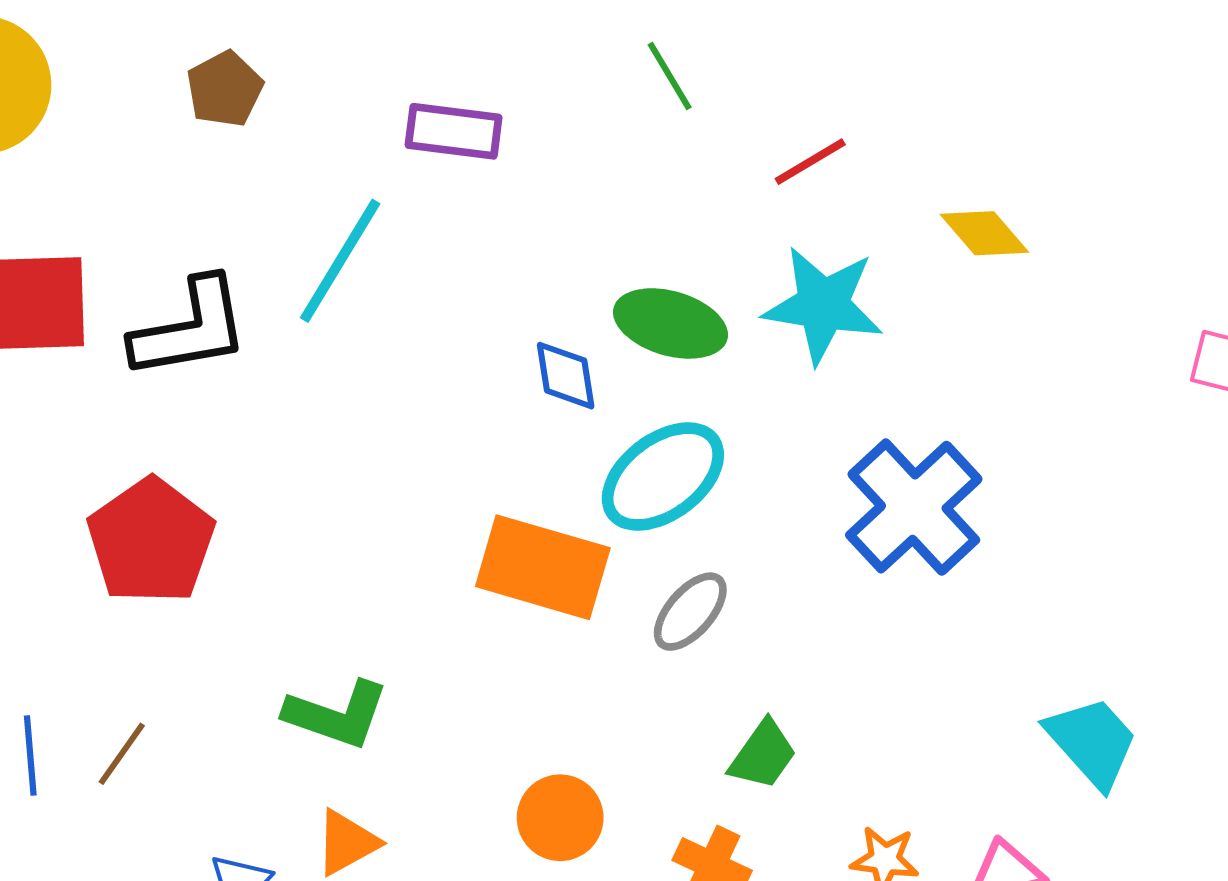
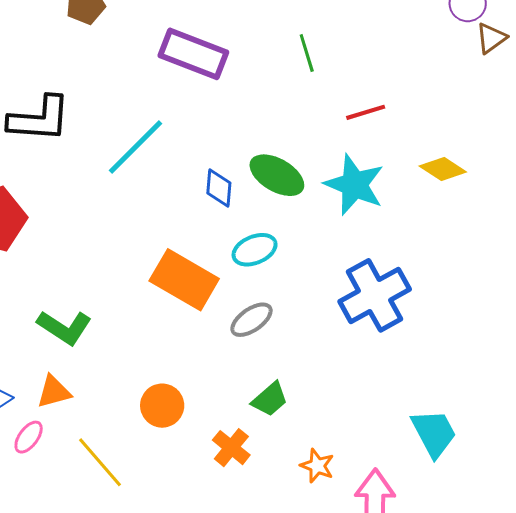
purple rectangle: (454, 131) -> (193, 54), size x1.4
yellow diamond: (984, 233) -> (443, 169), turned -30
cyan line: (340, 261) -> (136, 147), moved
cyan ellipse: (663, 477) -> (255, 250), size x0.7

